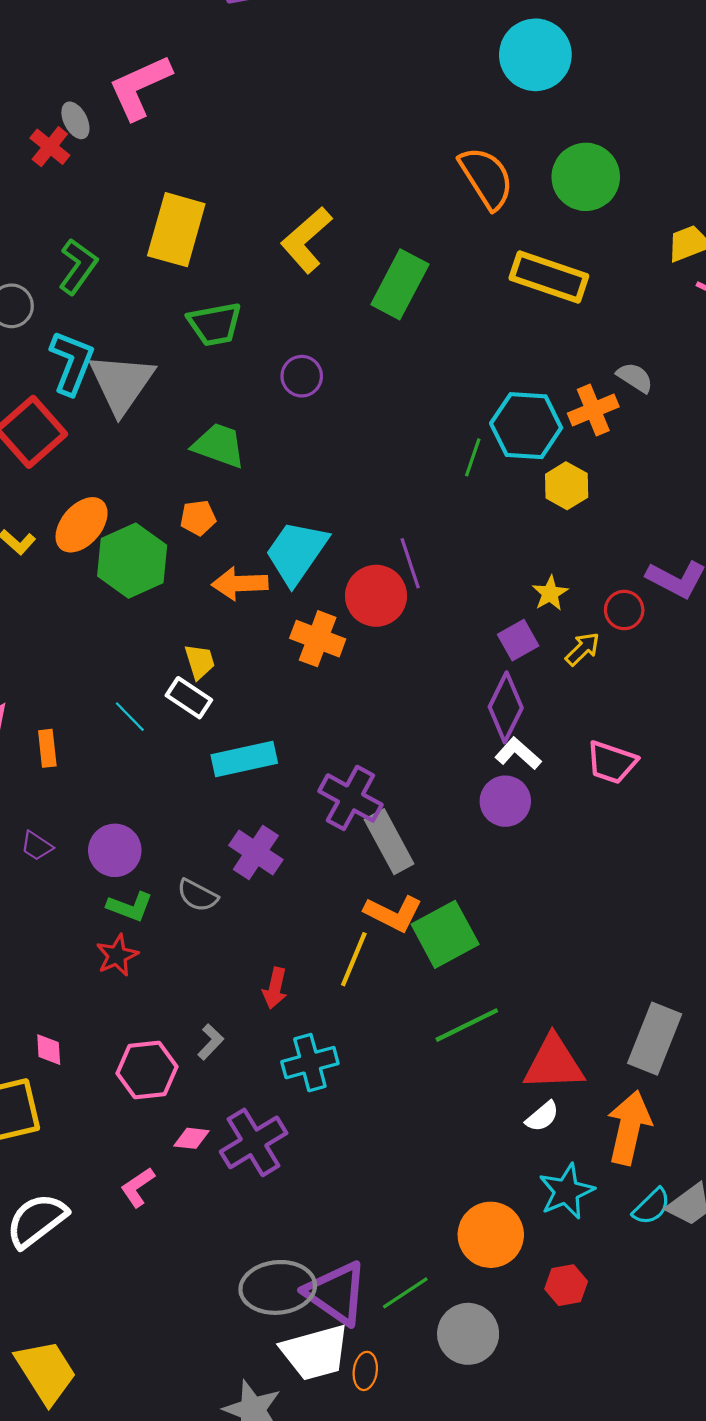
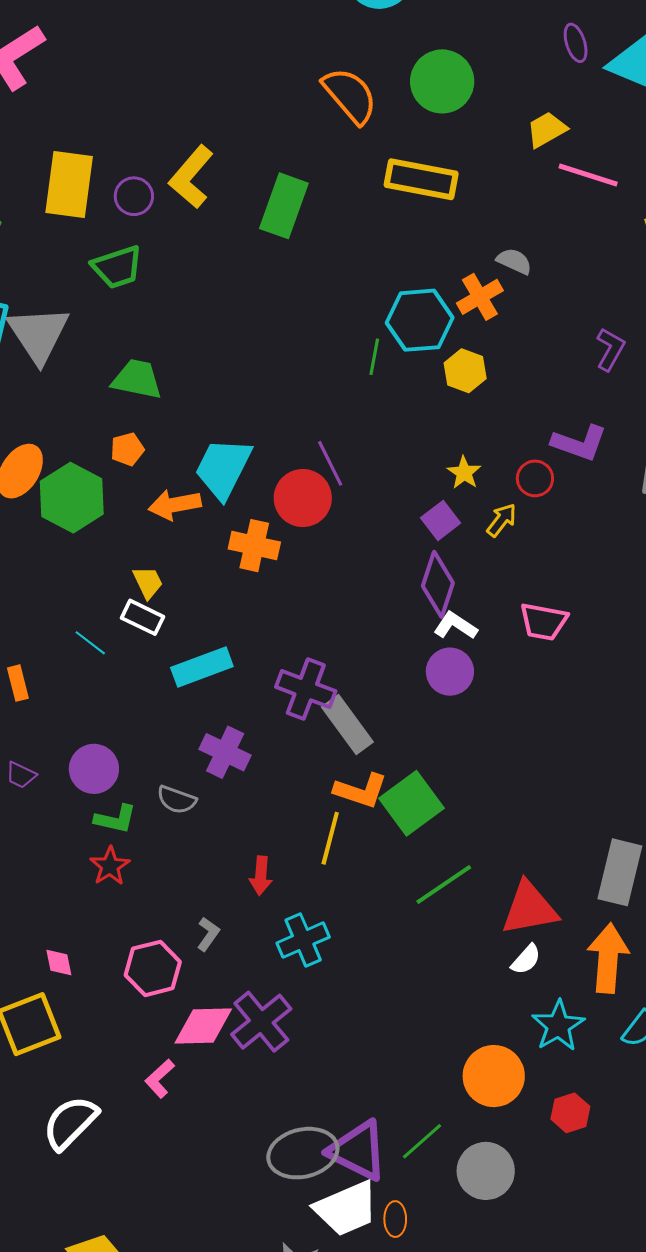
purple circle: (302, 376) -> (134, 196), moved
pink diamond: (192, 1138) -> (203, 1026), size x1.8

